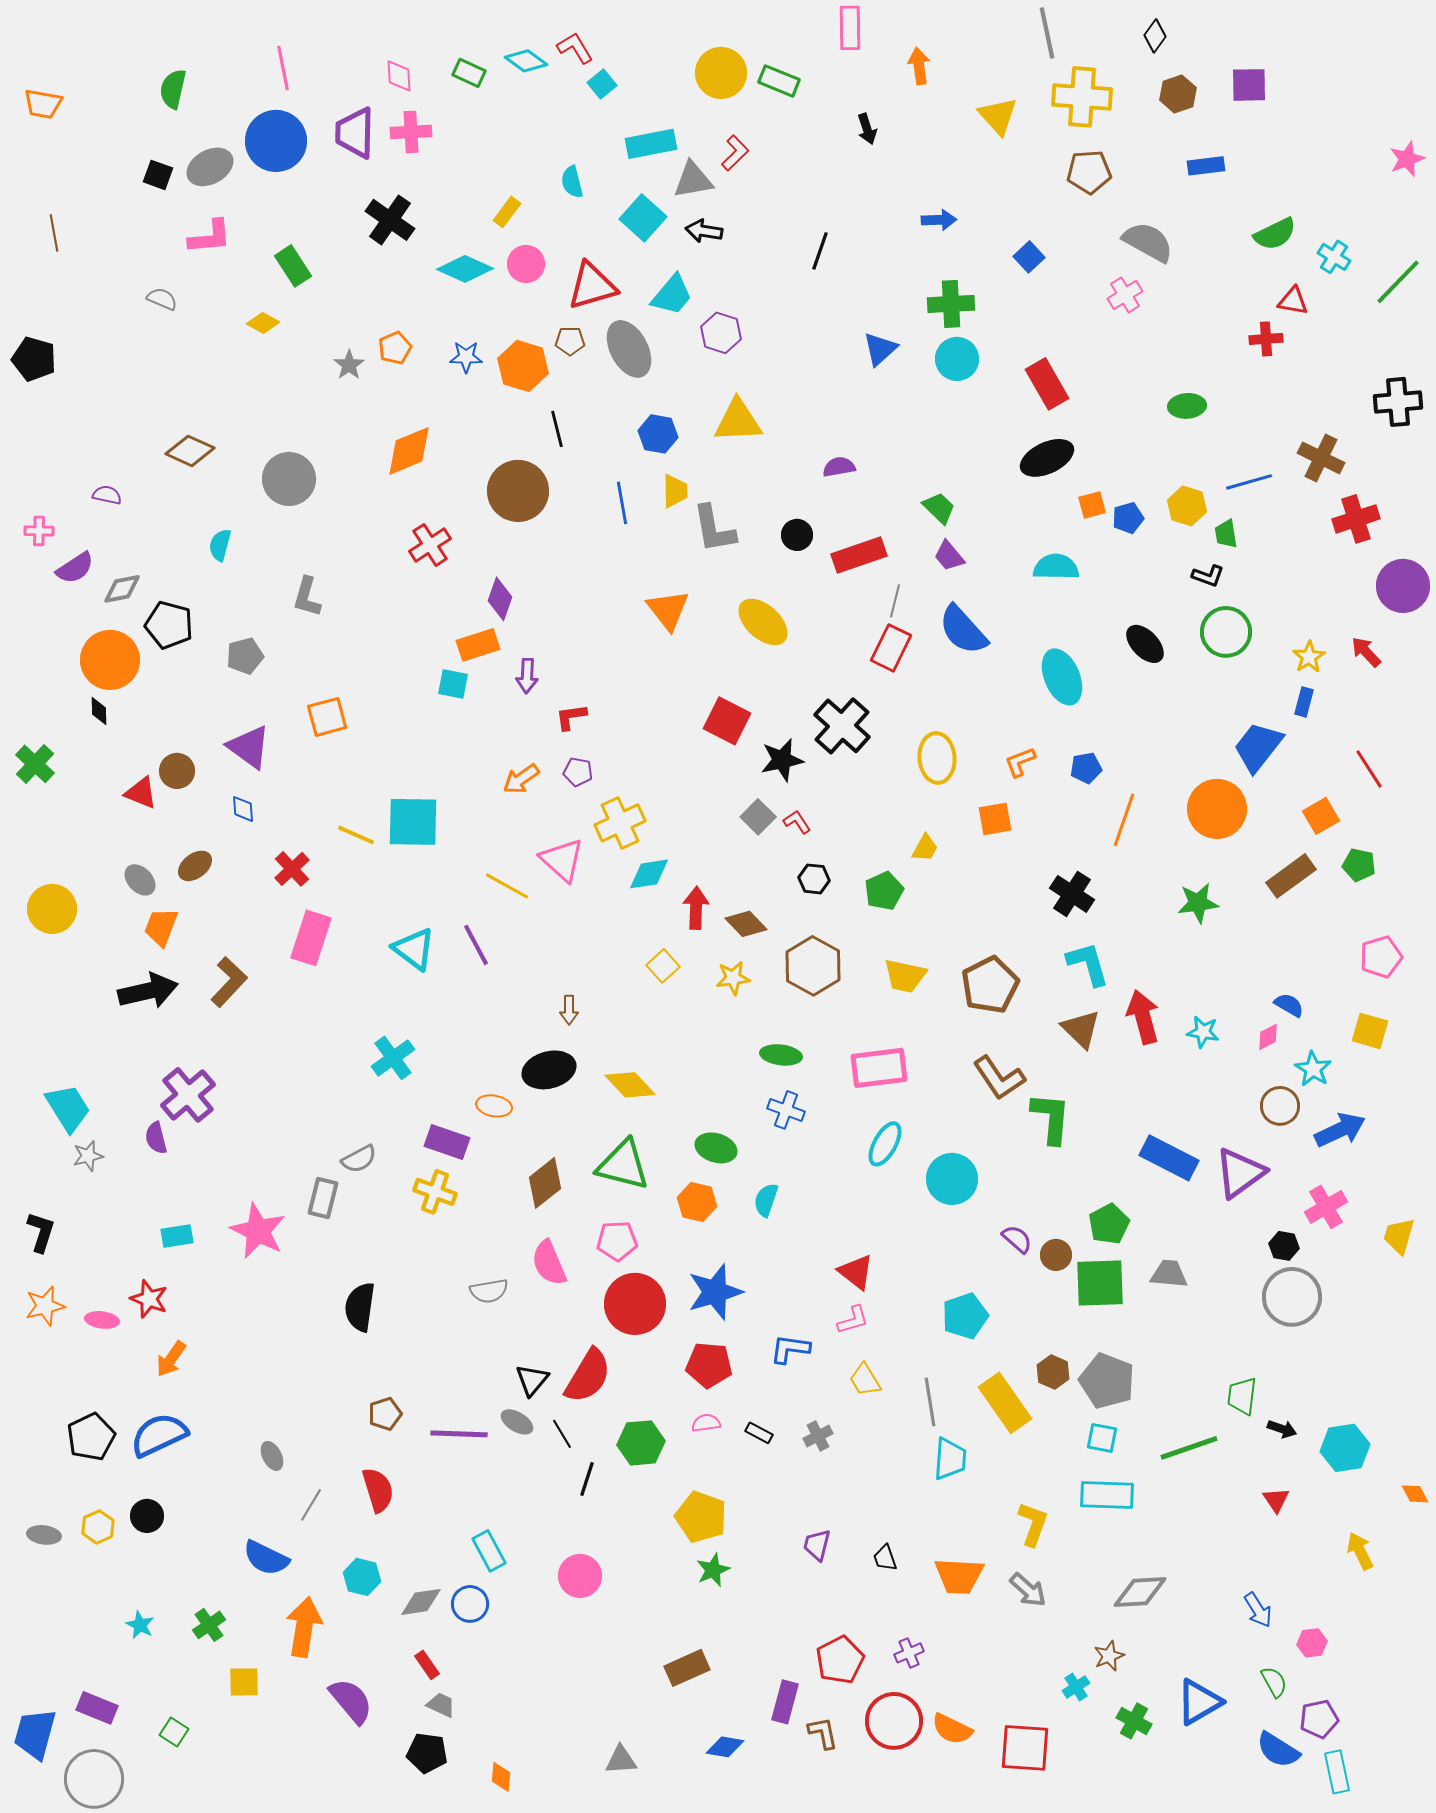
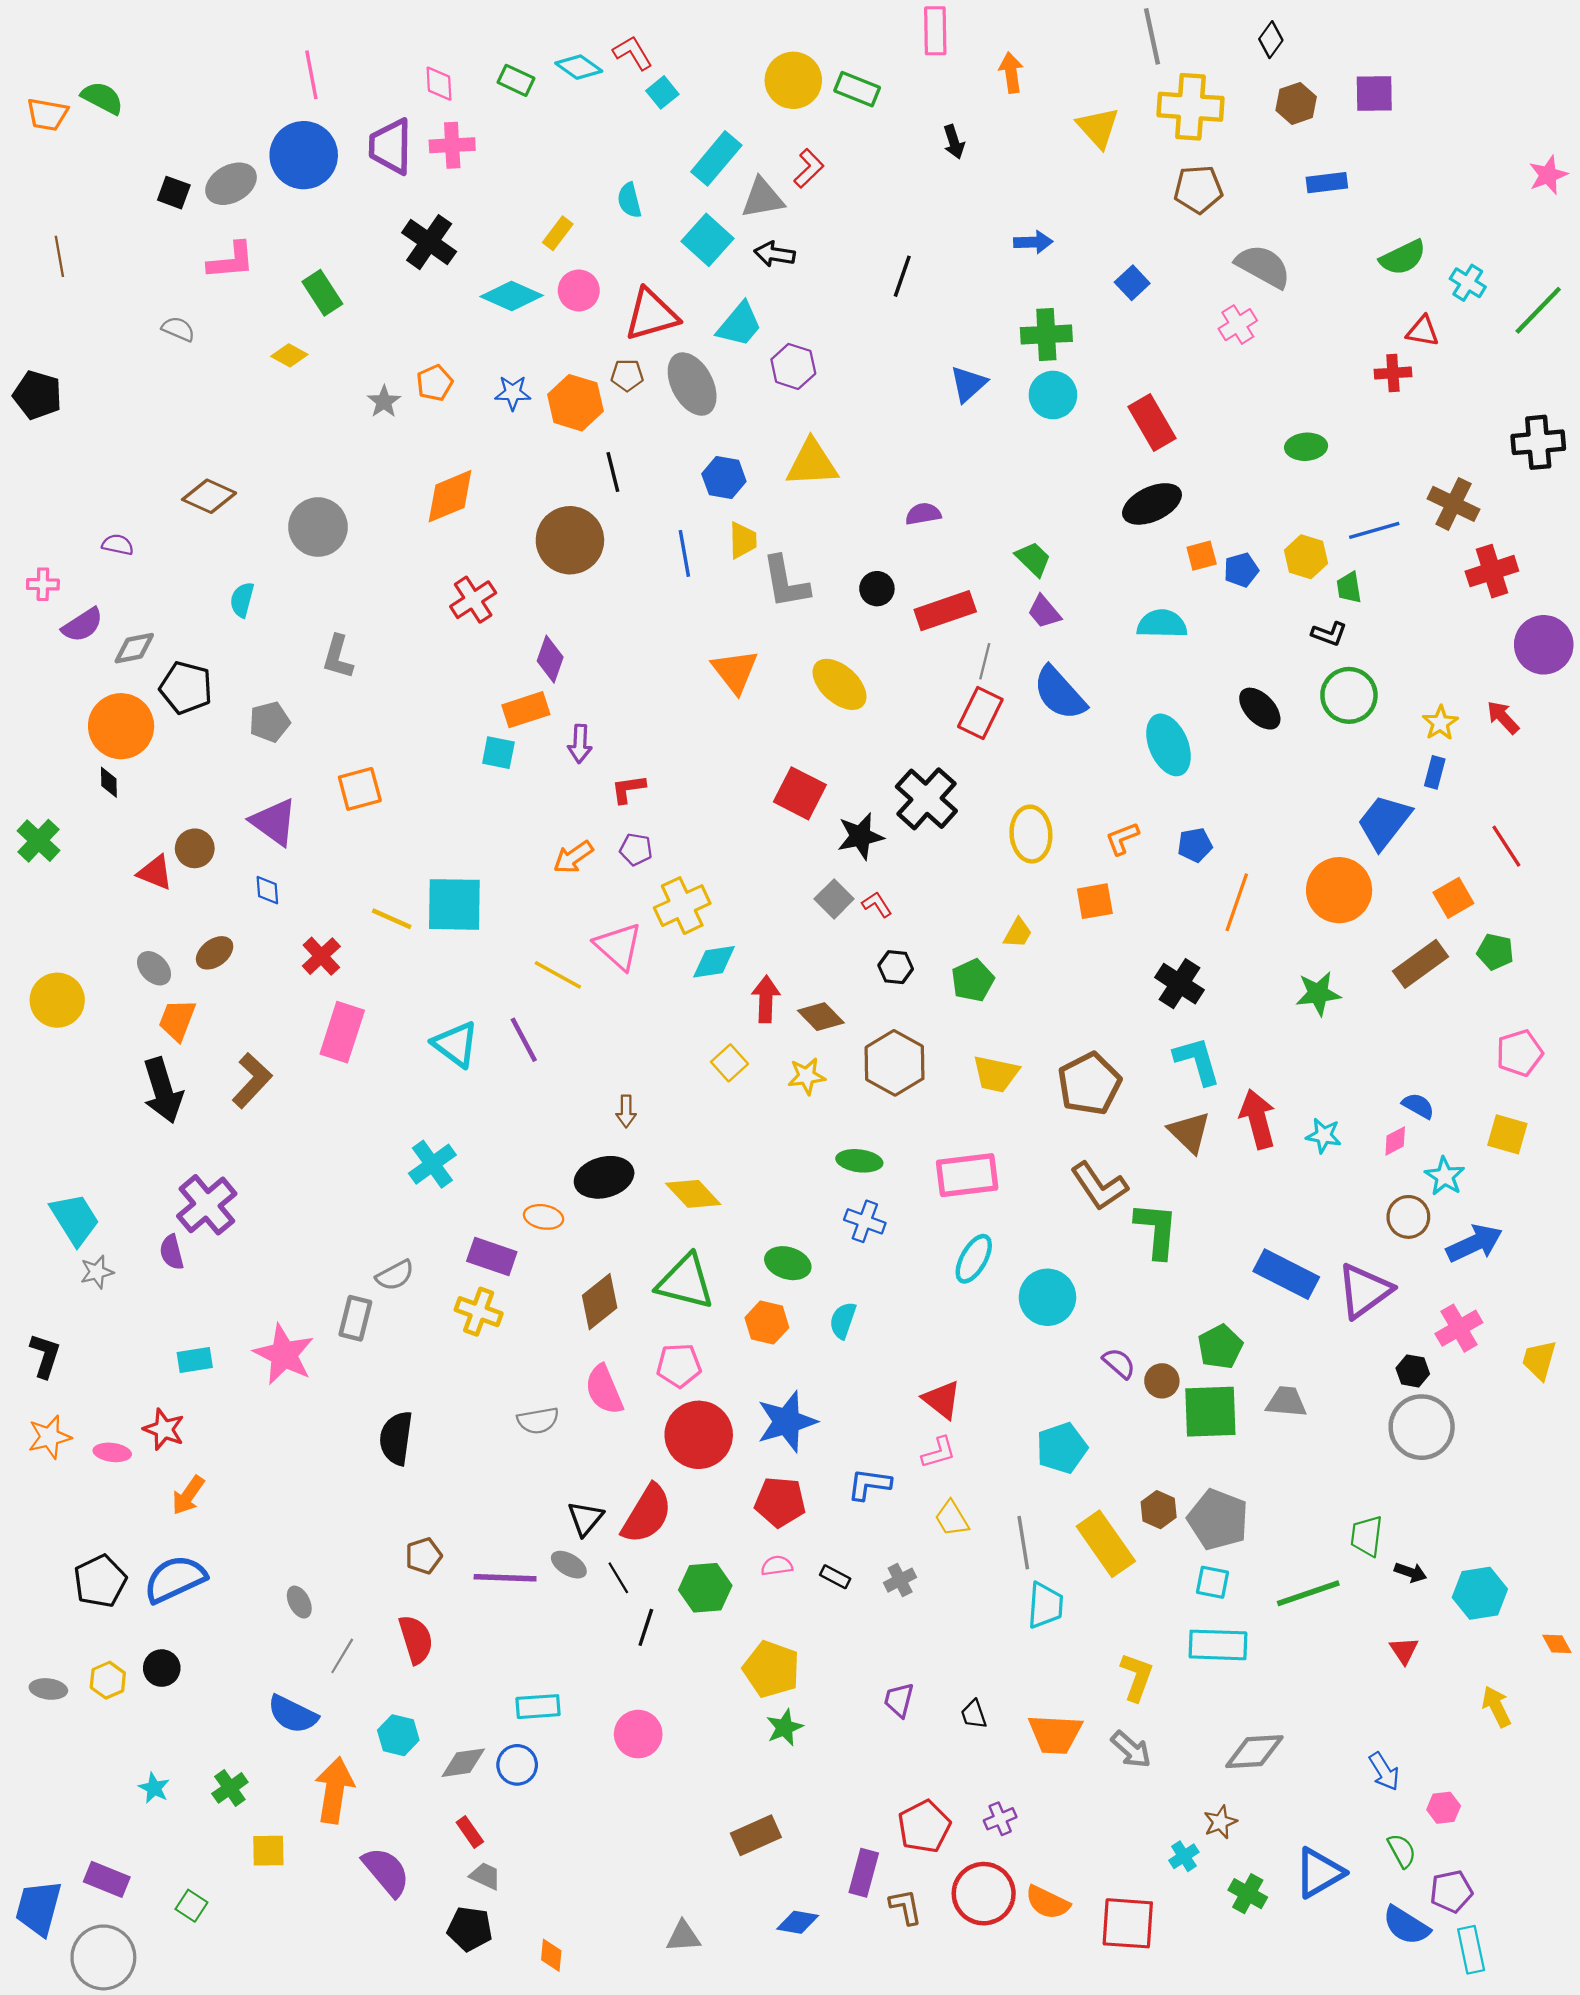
green semicircle: (173, 89) -> (102, 98), moved, turned 105
cyan rectangle: (651, 144) -> (716, 158), turned -39
black arrow: (148, 991) -> (163, 1090), turned 86
cyan rectangle: (489, 1551) -> (538, 1707), turned -66

